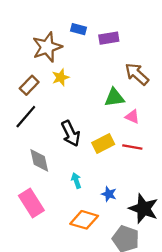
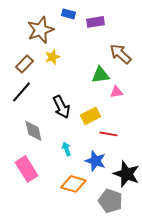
pink triangle: (132, 117) -> (116, 92), turned -32
red line: (132, 147) -> (108, 134), moved
blue star: (109, 194) -> (95, 161), size x1.5

